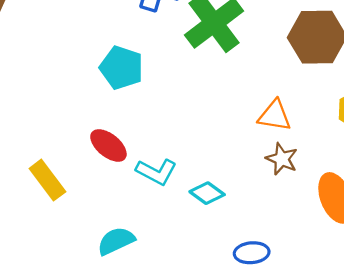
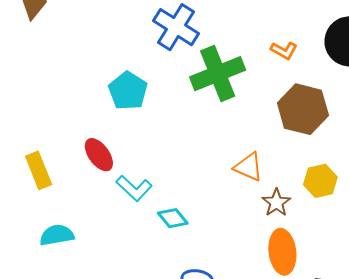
brown star: (282, 159) -> (276, 203), moved
cyan semicircle: (116, 241) -> (57, 235), moved

